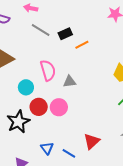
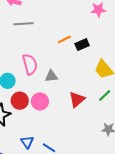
gray line: (41, 30) -> (23, 24), turned -36
black rectangle: (65, 34) -> (82, 45), moved
red triangle: (92, 141) -> (77, 99), moved

